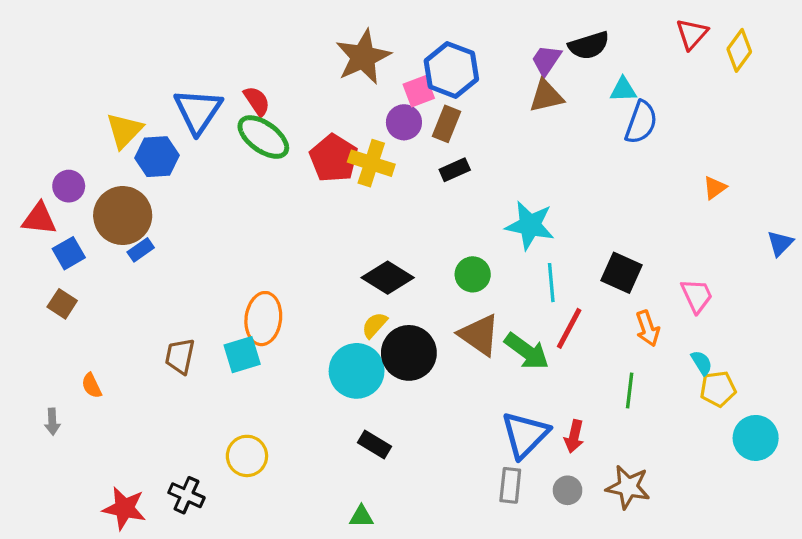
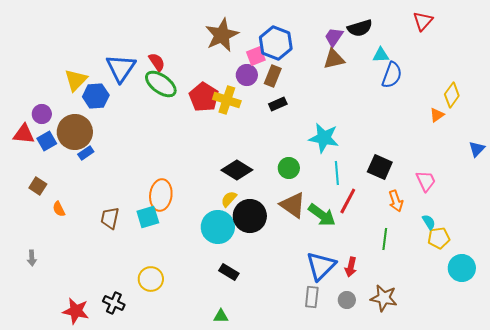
yellow diamond: (739, 50) -> (452, 95), moved
blue square: (69, 253) -> (47, 141), moved
orange semicircle: (92, 386) -> (59, 209), moved

